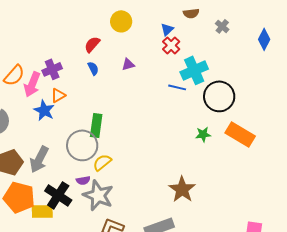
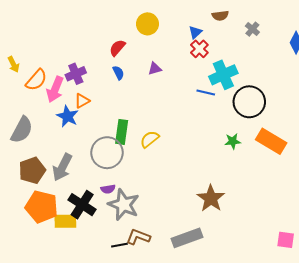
yellow semicircle: (102, 162) -> (150, 139), moved

